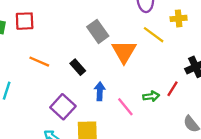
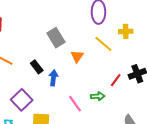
orange triangle: (124, 52) -> (77, 56), size x0.6
red line: (173, 89) -> (116, 80), moved
blue arrow: (100, 91) -> (53, 78), moved

